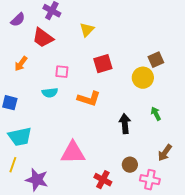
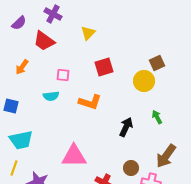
black arrow: (125, 124) -> (126, 127), turned 30
brown arrow: (165, 153) -> (166, 156), size x1.4

